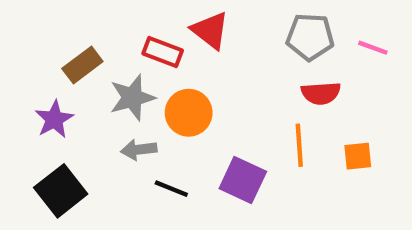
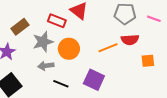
orange line: (299, 145) -> (108, 48), moved, turned 72
orange square: (358, 156) -> (148, 61), moved

